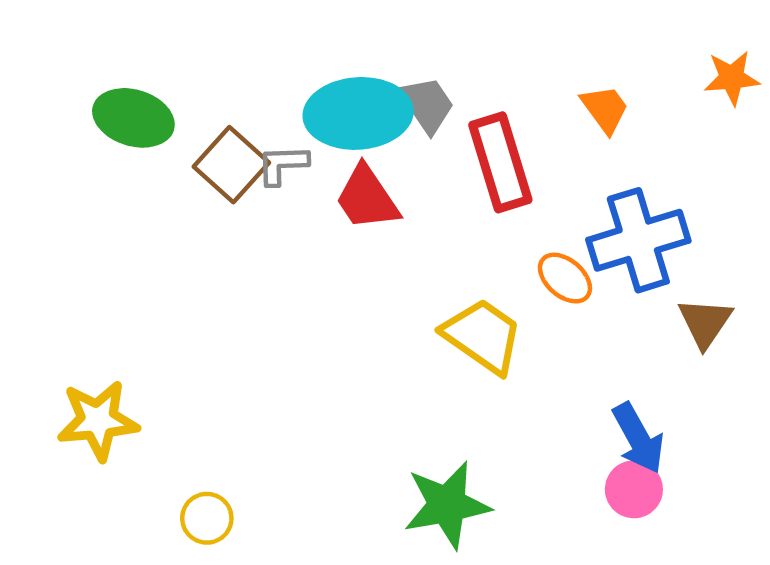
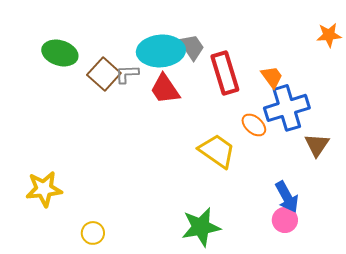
orange trapezoid: (605, 109) -> (272, 77), moved

